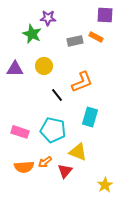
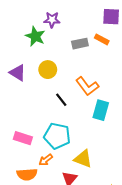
purple triangle: (15, 69) -> (18, 73), turned 30
orange L-shape: (82, 82) -> (87, 86), turned 75
cyan rectangle: (90, 117) -> (101, 110), moved
orange arrow: (45, 162) -> (46, 160), moved

